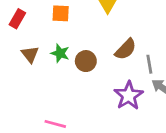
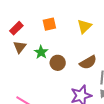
orange square: (61, 13) -> (49, 24), turned -32
red rectangle: (17, 19) -> (16, 28), moved

